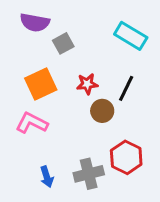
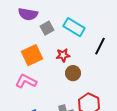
cyan rectangle: (131, 36) -> (74, 27), moved
black line: (126, 88) -> (100, 46), moved

